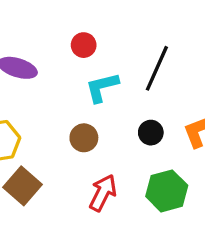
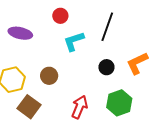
brown circle: (84, 138) -> (49, 76), moved

